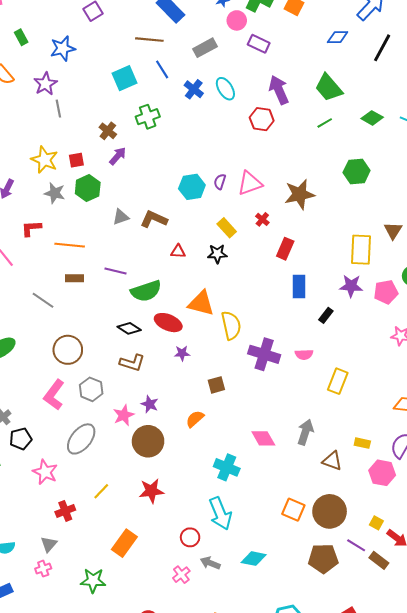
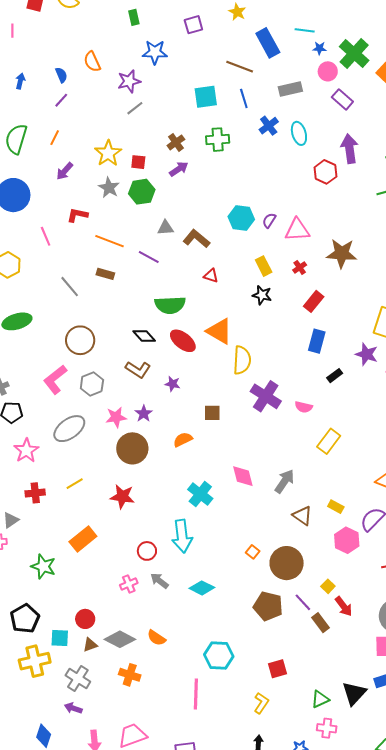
green rectangle: (21, 37) -> (134, 17), moved
gray line: (58, 109) -> (135, 108), turned 48
black star: (217, 254) -> (262, 295), moved
purple line: (115, 271) -> (149, 257), moved
purple star: (182, 353) -> (173, 384), moved
orange square: (293, 510) -> (253, 552), size x0.6

